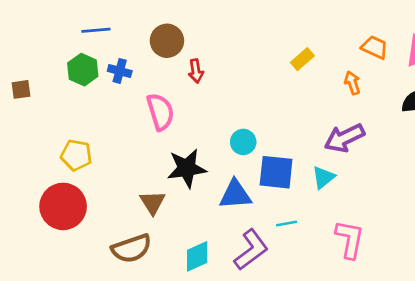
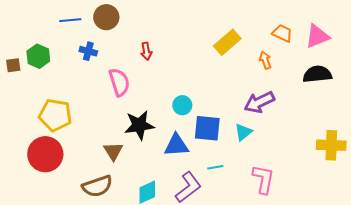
brown circle: (167, 41) -> (106, 17), moved
yellow rectangle: (302, 59) -> (227, 42), size x1.5
green hexagon: (83, 70) -> (38, 56), moved
yellow pentagon: (76, 155) -> (55, 115), size x1.4

